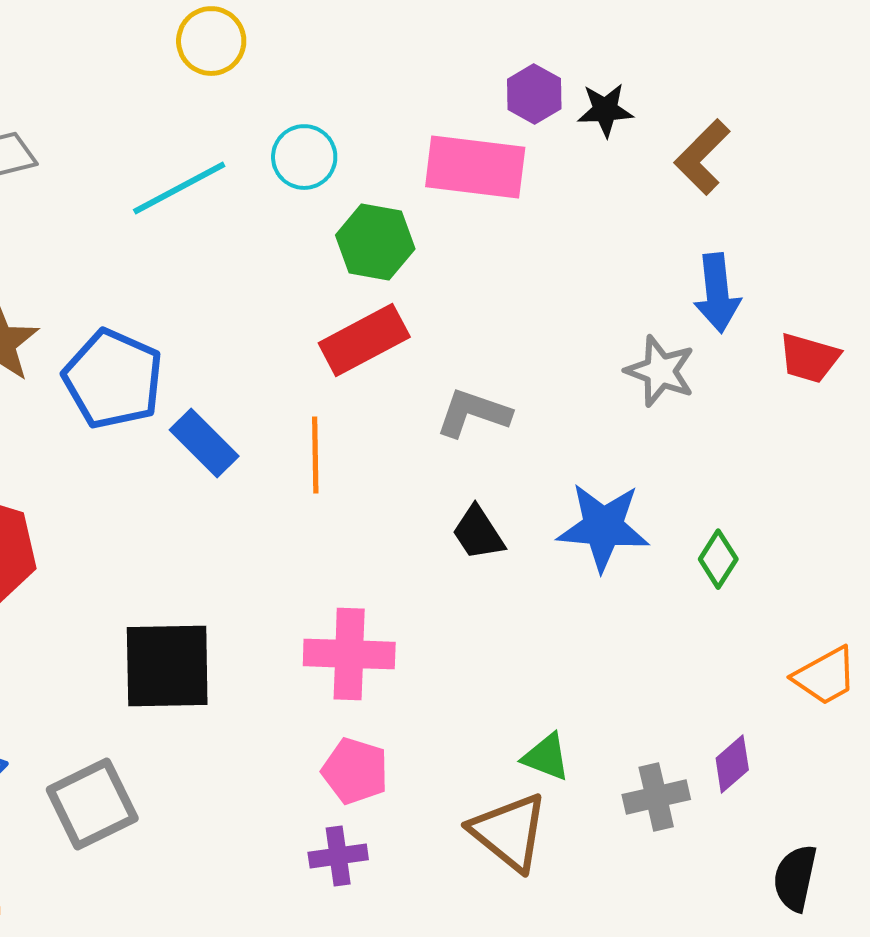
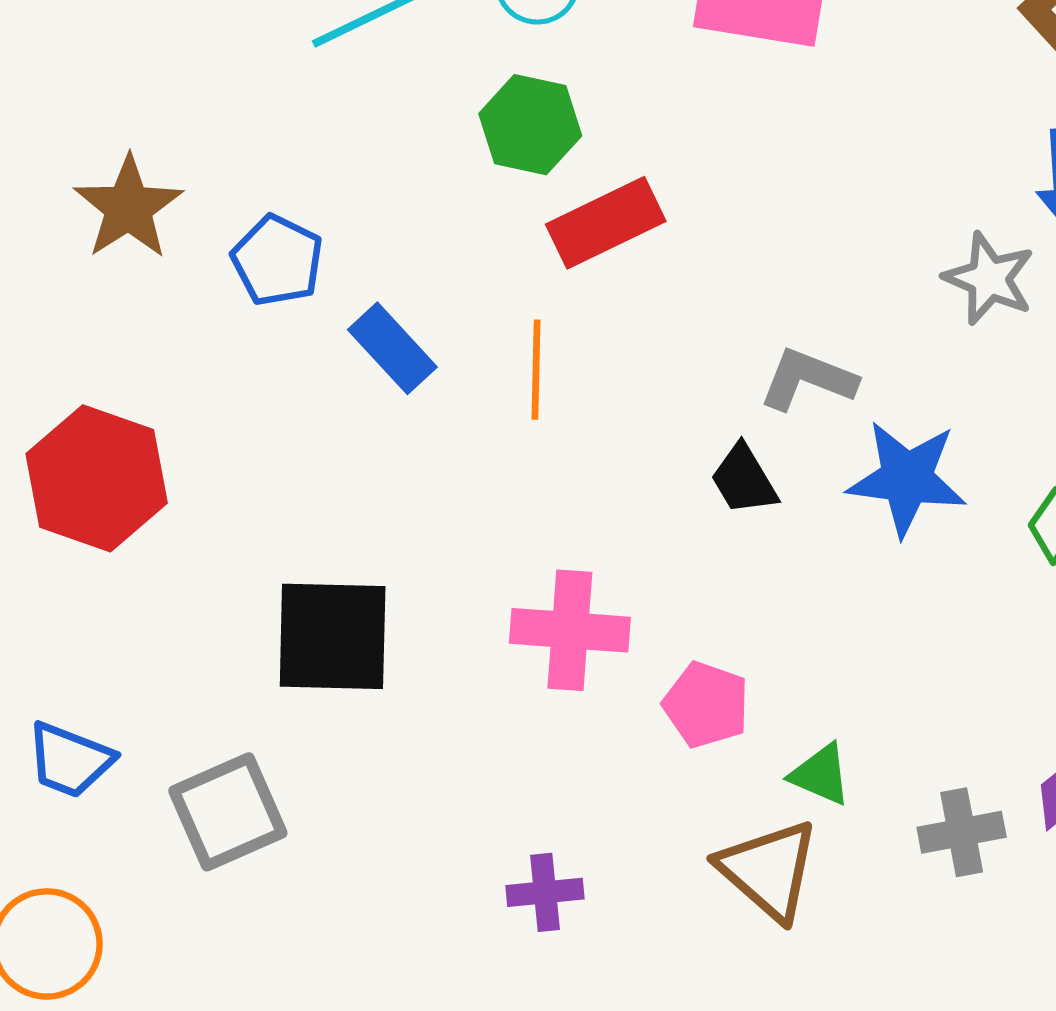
green hexagon: (375, 242) -> (530, 125), moved
blue pentagon: (113, 379) -> (277, 260), size x0.7
gray L-shape: (473, 413) -> (808, 379), moved
pink pentagon: (355, 771) -> (706, 705), moved

